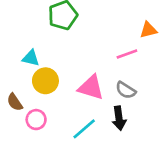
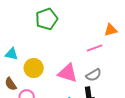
cyan triangle: (31, 58) -> (12, 54), moved
gray semicircle: (126, 90) -> (94, 75), turned -63

